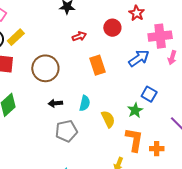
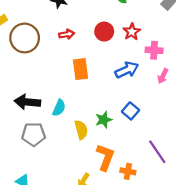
red star: (137, 13) -> (132, 32), moved
pink cross: (160, 36) -> (154, 50), size x0.7
brown circle: (45, 68) -> (25, 38), moved
black arrow: (55, 103) -> (27, 102), size x1.6
green star: (135, 110) -> (104, 120), moved

